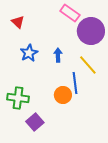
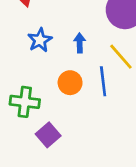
orange circle: (63, 95) -> (70, 83), moved

